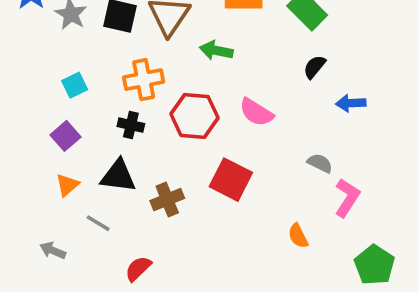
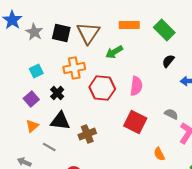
green arrow: (216, 50) -> (114, 52), turned -42
pink semicircle: (256, 112) -> (136, 86), turned -114
black cross: (131, 125) -> (57, 93), moved, turned 32
red square: (231, 180) -> (135, 122), moved

